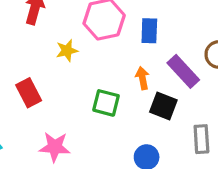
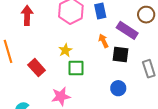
yellow star: (67, 51) -> (65, 50), moved
green square: (106, 103) -> (76, 68), moved

